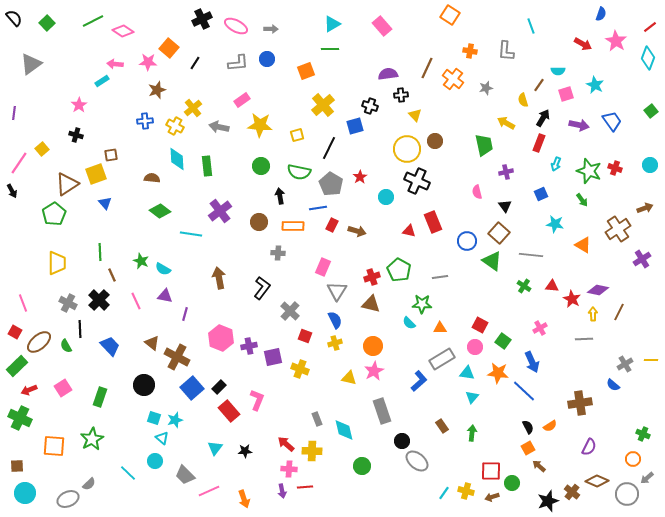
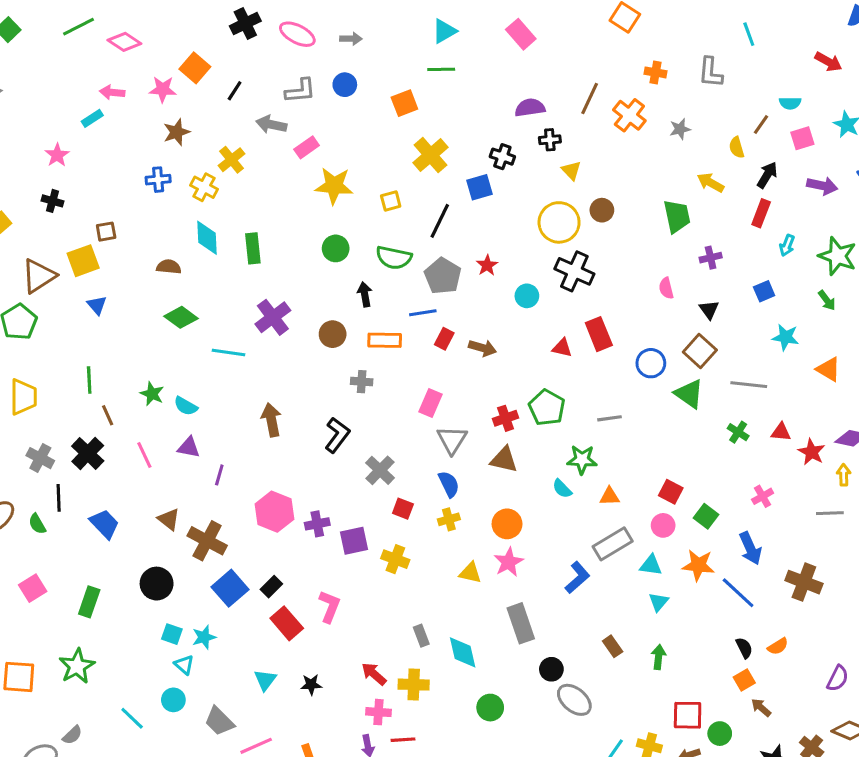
gray arrow: (219, 127) -> (271, 124), moved
brown cross: (580, 403) -> (804, 582), moved, turned 30

